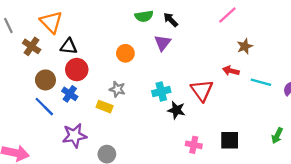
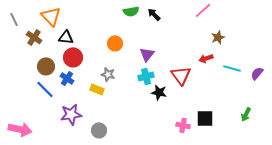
purple triangle: (162, 43) -> (147, 54), moved
red arrow: (231, 71) -> (206, 58), turned -32
pink cross: (194, 145) -> (183, 125), moved

